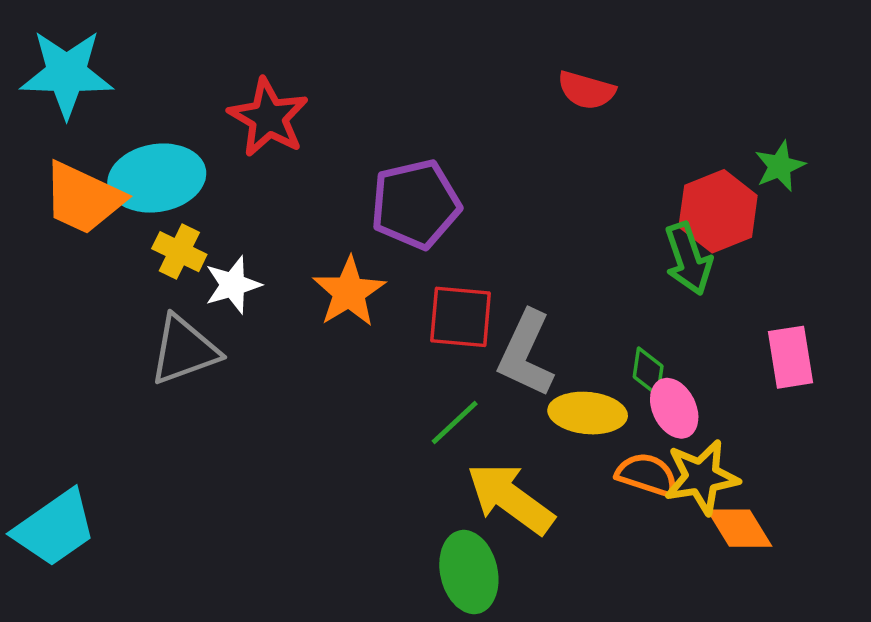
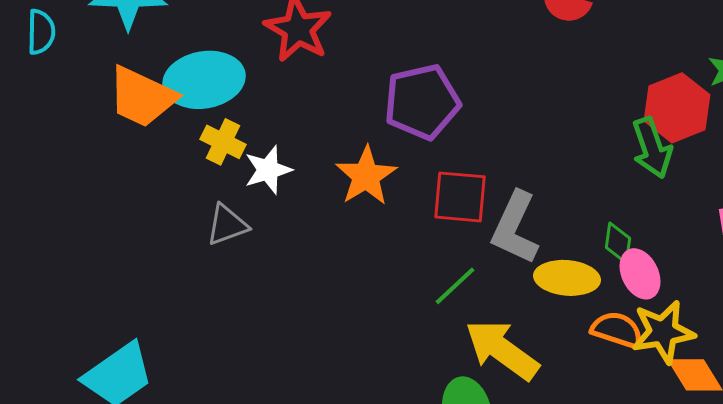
gray triangle: (184, 350) -> (227, 225), size x0.7

